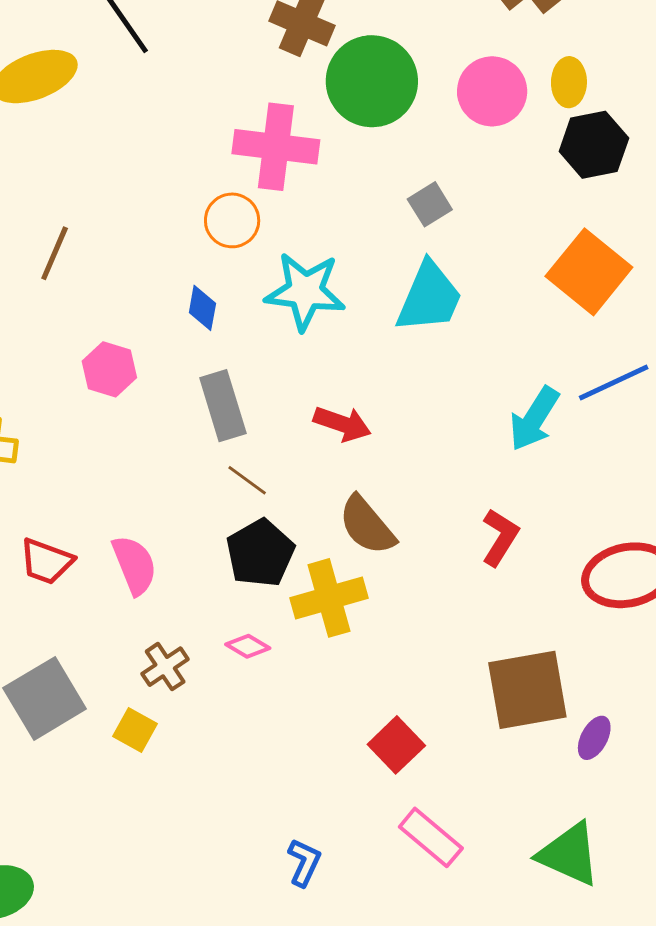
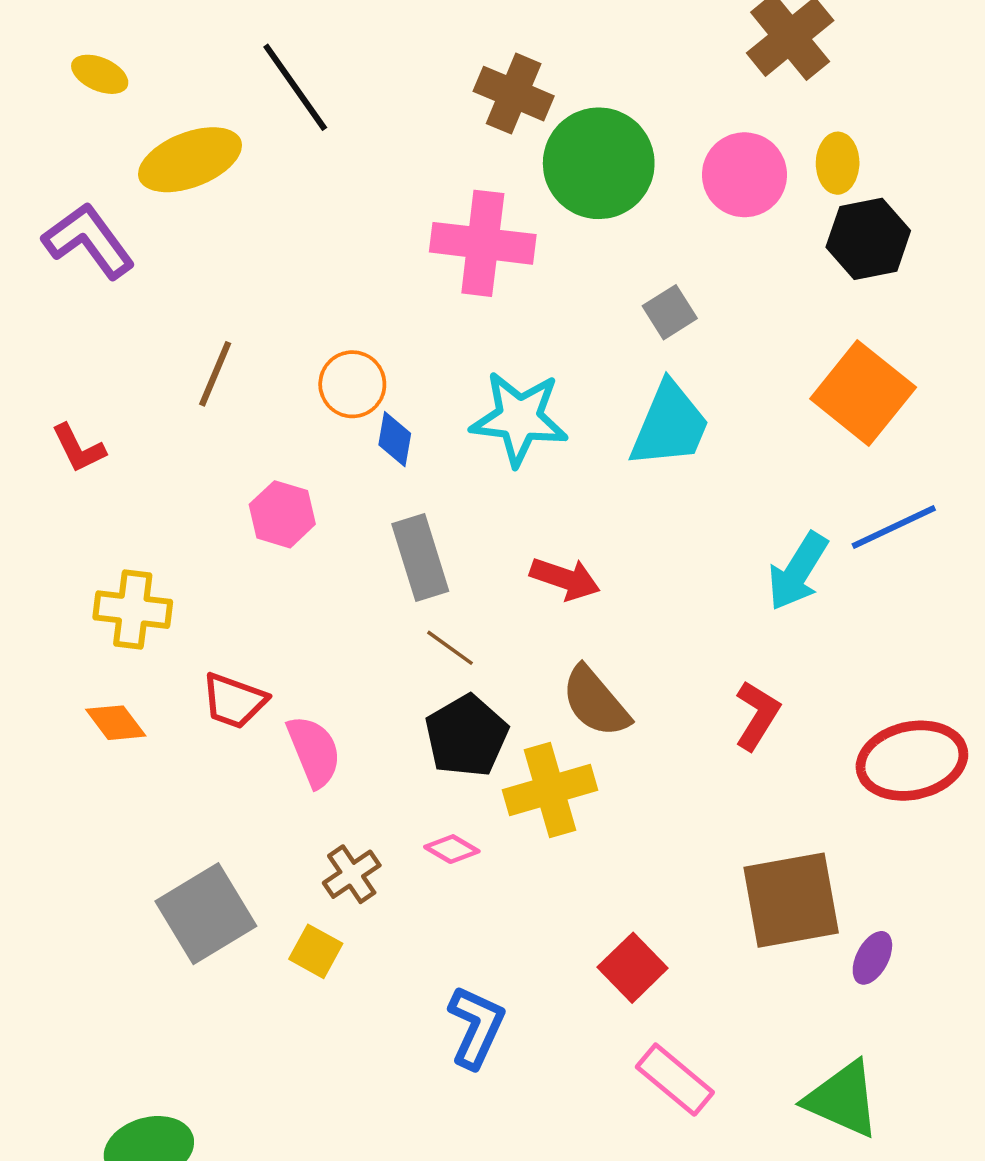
orange circle: (232, 220) -> (352, 384), moved
red trapezoid: (46, 561) -> (234, 701), moved
blue L-shape: (304, 862) -> (476, 1027), moved, size x1.4

